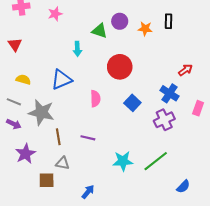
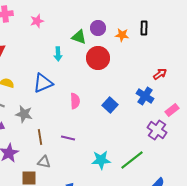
red circle: (120, 67) -> (98, 58), moved
pink rectangle: (198, 108) -> (172, 110), turned 32
gray star: (41, 112) -> (24, 114), size x0.7
purple cross: (164, 120) -> (157, 130), moved, turned -30

